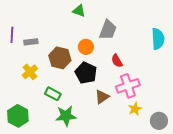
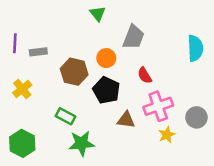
green triangle: (79, 11) -> (98, 14), turned 32
yellow cross: (30, 72) -> (22, 89), moved
brown triangle: (102, 97) -> (126, 120), turned 42
gray circle: (159, 121) -> (197, 117), moved

